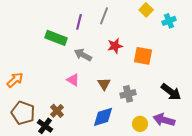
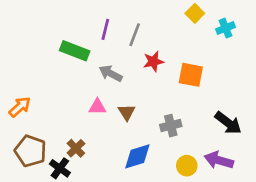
gray line: (104, 16) -> (135, 35), moved
pink triangle: (73, 80) -> (97, 107), turned -32
brown triangle: (104, 84) -> (127, 112), moved

